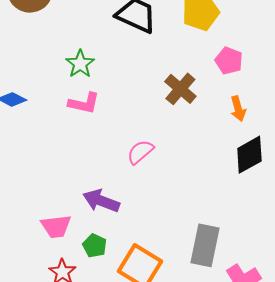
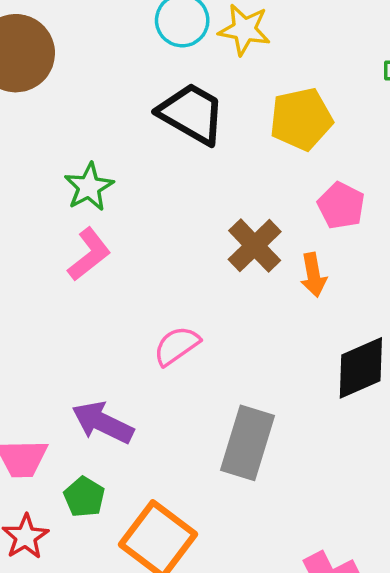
pink L-shape: (84, 103) -> (89, 254), turned -56
orange arrow: (238, 109) -> (313, 275), moved
gray rectangle: (205, 245) -> (248, 443), moved

